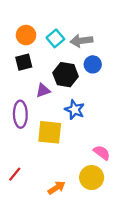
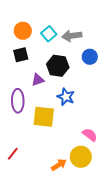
blue circle: (93, 64) -> (90, 57), moved
orange arrow: (57, 188) -> (59, 165), moved

